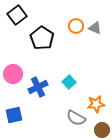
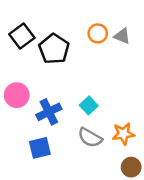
black square: (17, 15) -> (22, 36), moved
blue square: (14, 115) -> (40, 148), moved
gray semicircle: (76, 118) -> (90, 138), moved

